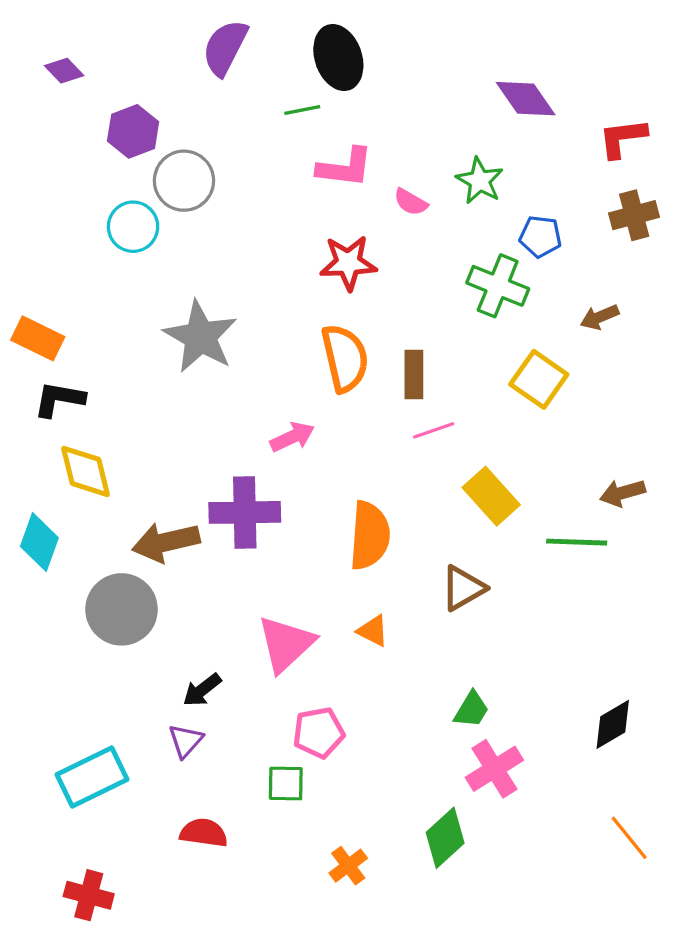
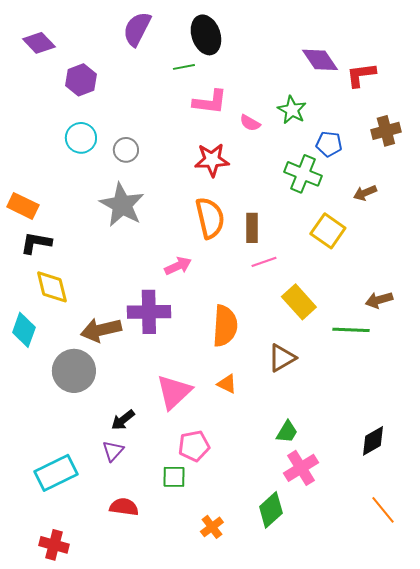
purple diamond: (64, 71) -> (39, 43), size x1.4
red L-shape: (623, 138) -> (361, 75), moved
gray circle: (184, 181) -> (126, 150), moved, size x0.7

